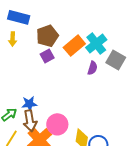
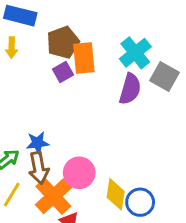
orange rectangle: (74, 46) -> (84, 58), moved, turned -55
purple semicircle: (92, 68) -> (130, 89), size x1.5

